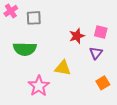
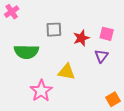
gray square: (34, 18) -> (54, 30), moved
orange square: (103, 83) -> (113, 99), moved

